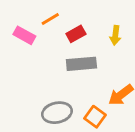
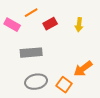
gray rectangle: (81, 64) -> (31, 53), moved

